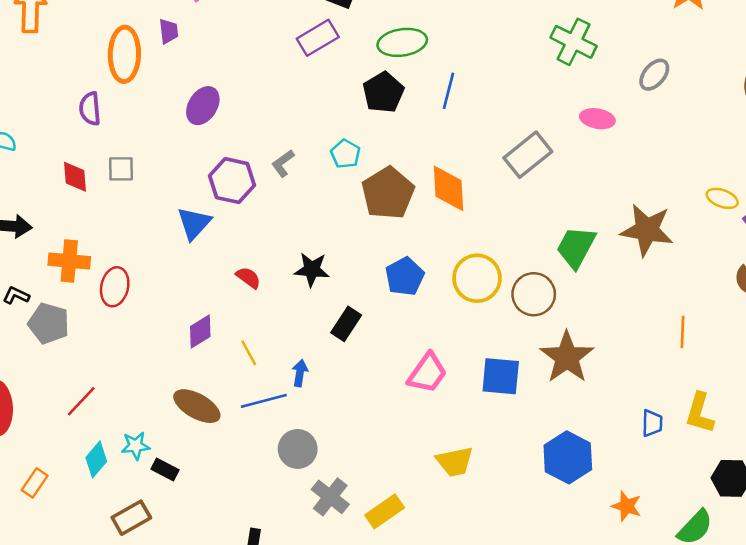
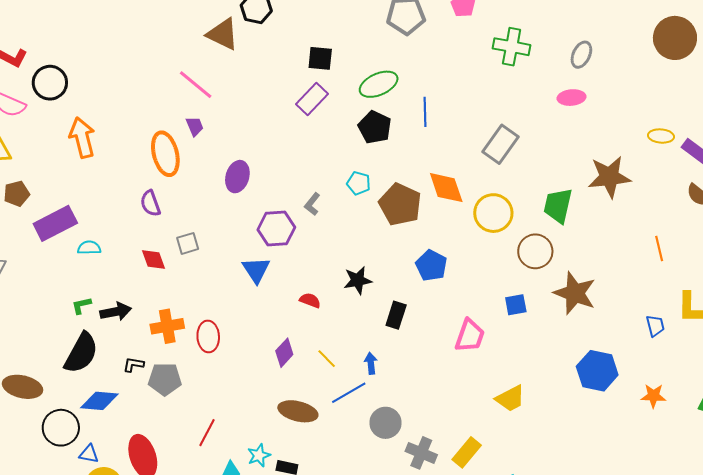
pink ellipse: (597, 119) -> (571, 98), moved
yellow circle: (477, 278) -> (493, 213), moved
blue square: (501, 376) -> (516, 305), moved, size x0.7

